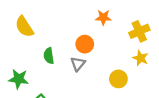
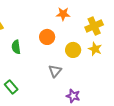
gray triangle: (78, 64) -> (55, 71), moved
yellow circle: (118, 79) -> (73, 50), moved

